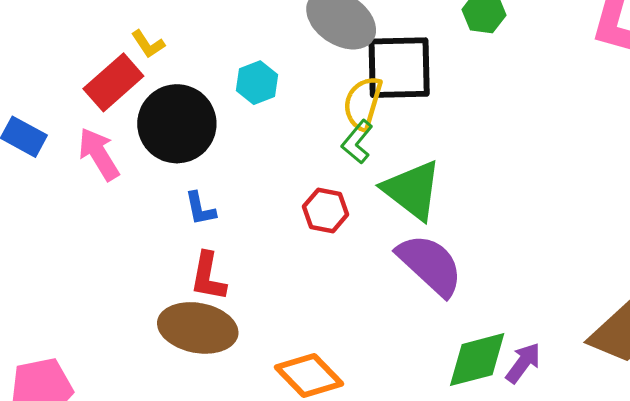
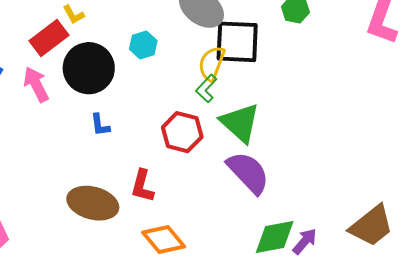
red hexagon: (326, 210) -> (182, 132), size x1.4
red L-shape: (208, 277) -> (142, 186), moved

